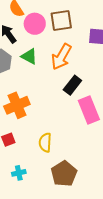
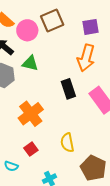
orange arrow: (61, 57) -> (86, 58), moved
black rectangle: (72, 85) -> (68, 89), moved, turned -42

